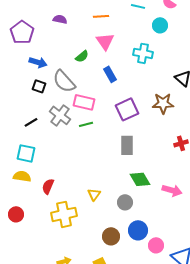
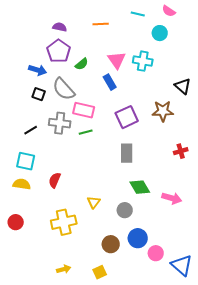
purple pentagon: (22, 32) -> (59, 51), moved
pink triangle: (105, 41) -> (117, 60), moved
gray cross: (60, 115) -> (60, 123), turned -30
red semicircle: (48, 186) -> (55, 180), moved

